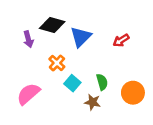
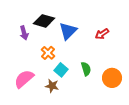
brown star: (93, 102) -> (52, 86), moved

